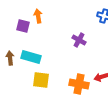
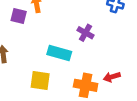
cyan rectangle: (31, 57) -> (59, 53), moved

